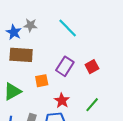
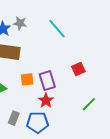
purple rectangle: (65, 66) -> (47, 81), moved, turned -54
green line: (92, 105) -> (89, 104), moved

